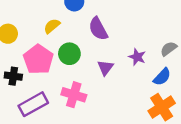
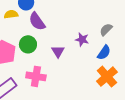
yellow semicircle: (52, 26) -> (11, 14), moved, turned 40
purple semicircle: (98, 29) -> (37, 21), moved

